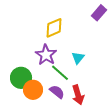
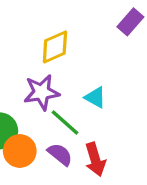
purple star: (46, 55) -> (42, 92), turned 30
cyan triangle: (78, 58) -> (95, 97), turned -40

